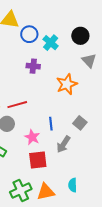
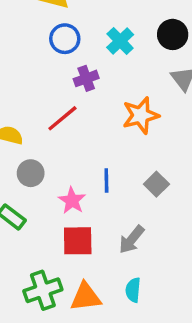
blue circle: (29, 34) -> (65, 39), moved
purple cross: (33, 66) -> (86, 78), turned -32
red line: (17, 105) -> (62, 118), moved, turned -30
gray arrow: (63, 144) -> (132, 240), moved

